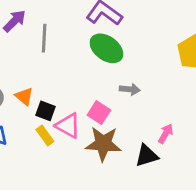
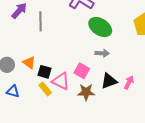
green ellipse: (106, 48) -> (100, 27), moved
brown star: (103, 144) -> (86, 92), size x0.7
black triangle: (147, 156) -> (109, 81), moved

